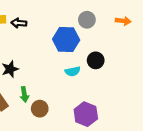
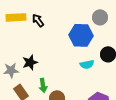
black arrow: (19, 23) -> (38, 20), turned 48

